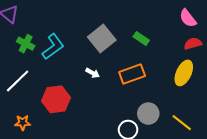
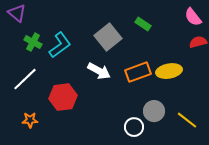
green rectangle: (141, 39) -> (143, 24), moved
white arrow: (93, 73) -> (99, 71), size x1.6
yellow ellipse: (184, 73) -> (169, 71), moved, turned 55

